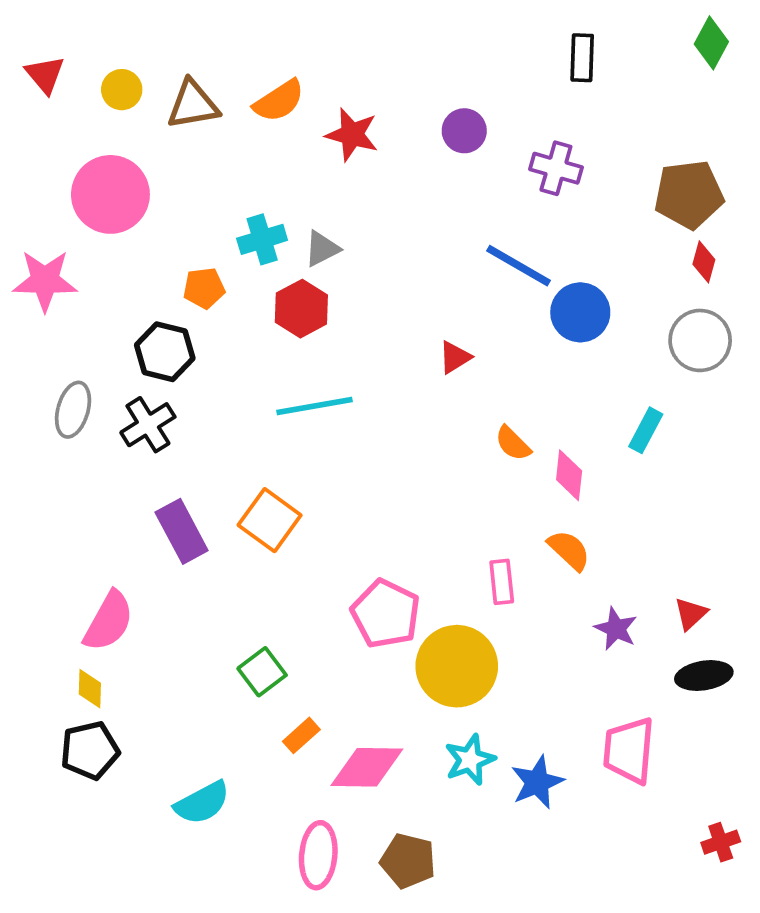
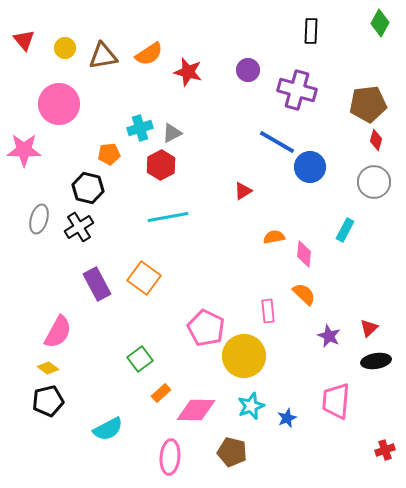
purple cross: (556, 168) -> (297, 90), size x1.4
orange semicircle: (513, 443) -> (274, 237), turned 125
yellow diamond: (90, 689) -> (48, 368), turned -55
blue star: (537, 782) -> (287, 418), size x0.7
brown pentagon: (408, 861) -> (232, 452), moved

